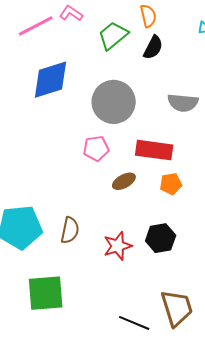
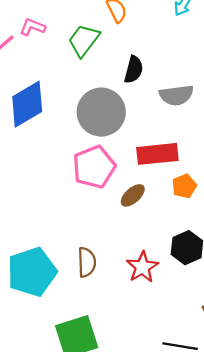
black semicircle: (153, 47) -> (134, 70), moved
pink pentagon: (96, 148) -> (94, 167), size x1.5

